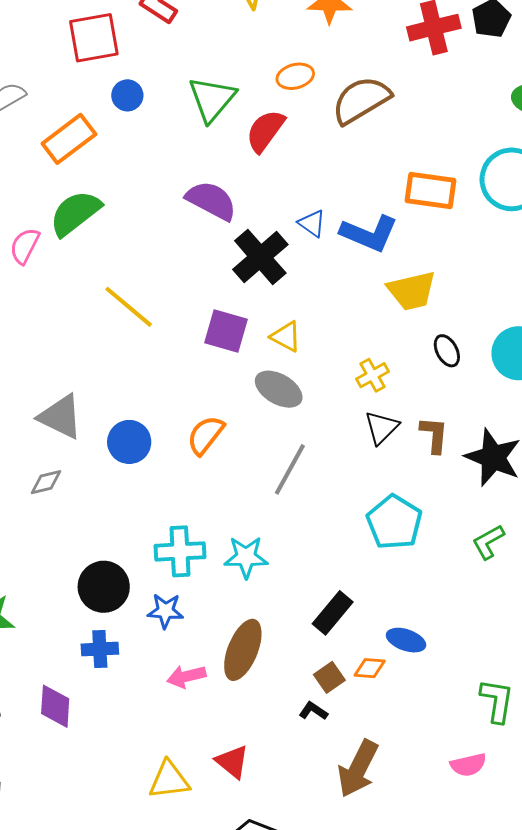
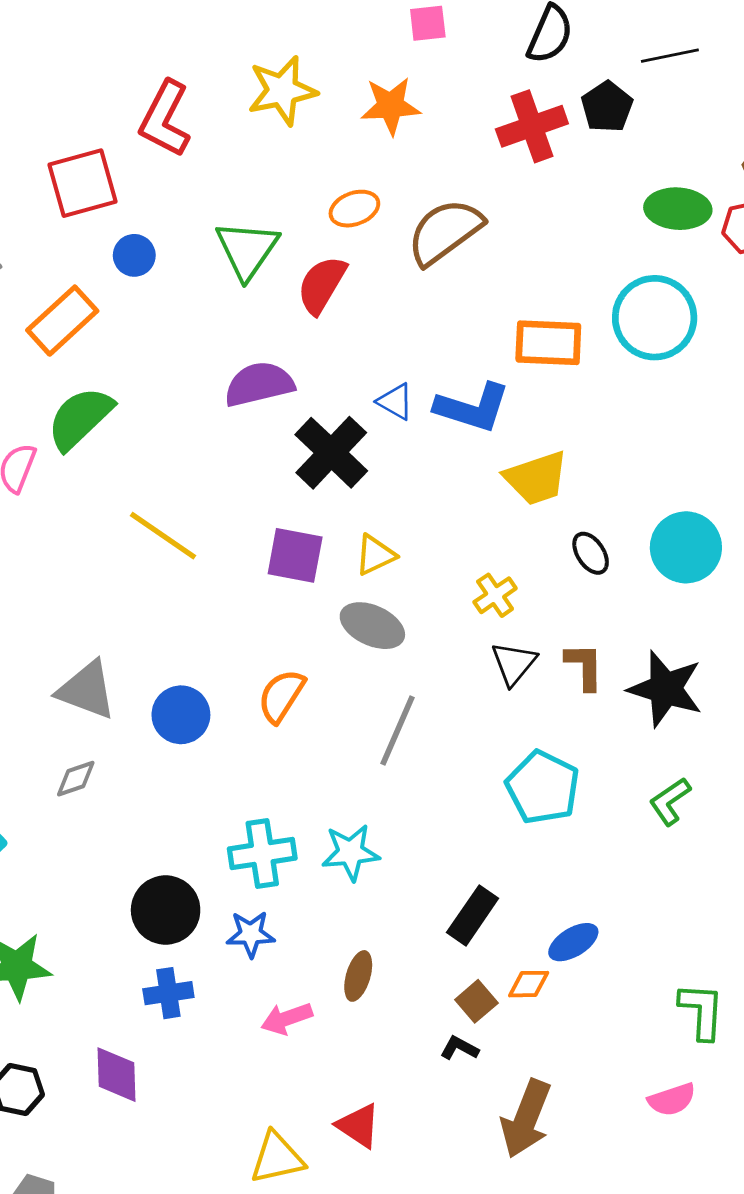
purple semicircle: (211, 201) -> (259, 384), turned -36
yellow triangle: (286, 337) -> (375, 555), turned -48
blue ellipse: (406, 640) -> (573, 942), turned -45
brown ellipse: (243, 650) -> (358, 976), size x0.6

